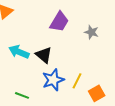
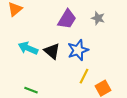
gray star: (91, 32) -> (98, 18), moved
blue star: (53, 80) -> (78, 50), moved

